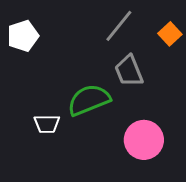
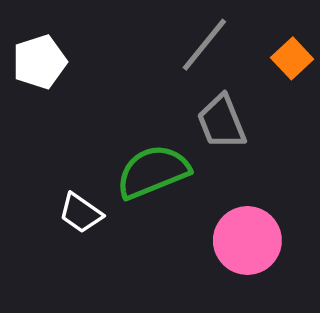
white trapezoid: (47, 124) -> (81, 213), turned 36

